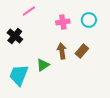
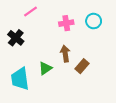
brown rectangle: (82, 51) -> (82, 66), moved
cyan trapezoid: (19, 75) -> (20, 79), turned -30

